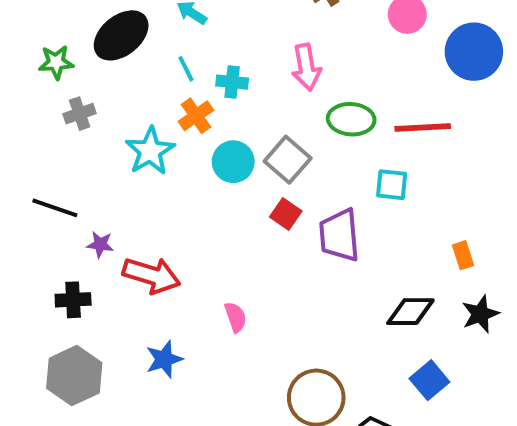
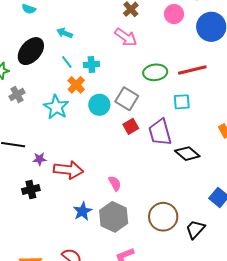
pink arrow: (306, 67) -> (126, 37), moved, turned -35
red square: (286, 214) -> (131, 126), turned 35
black diamond: (410, 312) -> (187, 154), moved, turned 50
gray hexagon: (74, 376) -> (114, 217), moved

